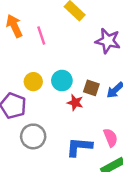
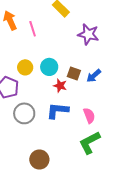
blue L-shape: (79, 147) -> (57, 111), moved

